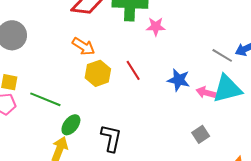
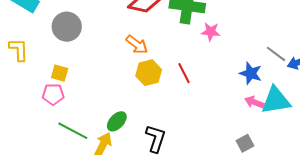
gray line: (222, 55) -> (276, 54), moved
blue star: (179, 80) -> (251, 73), moved
green line: (45, 99) -> (73, 131), moved

